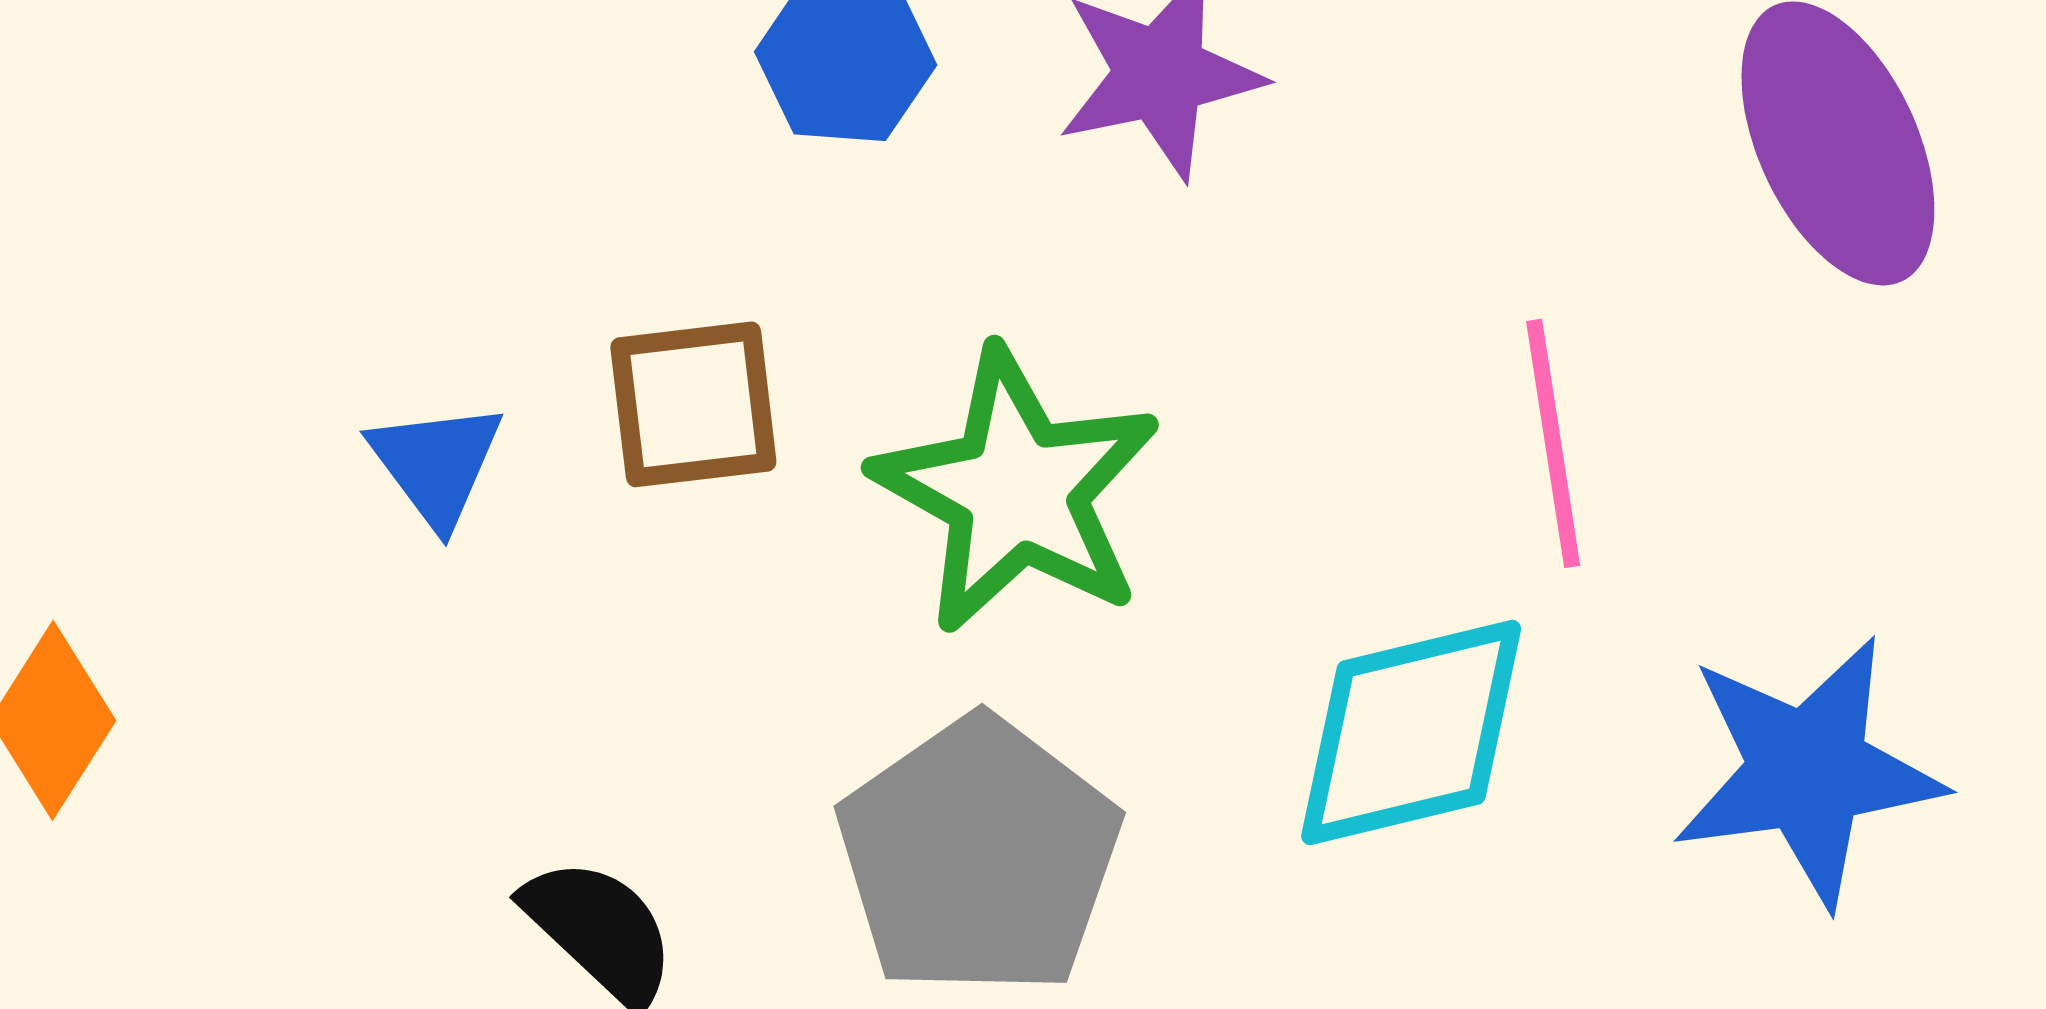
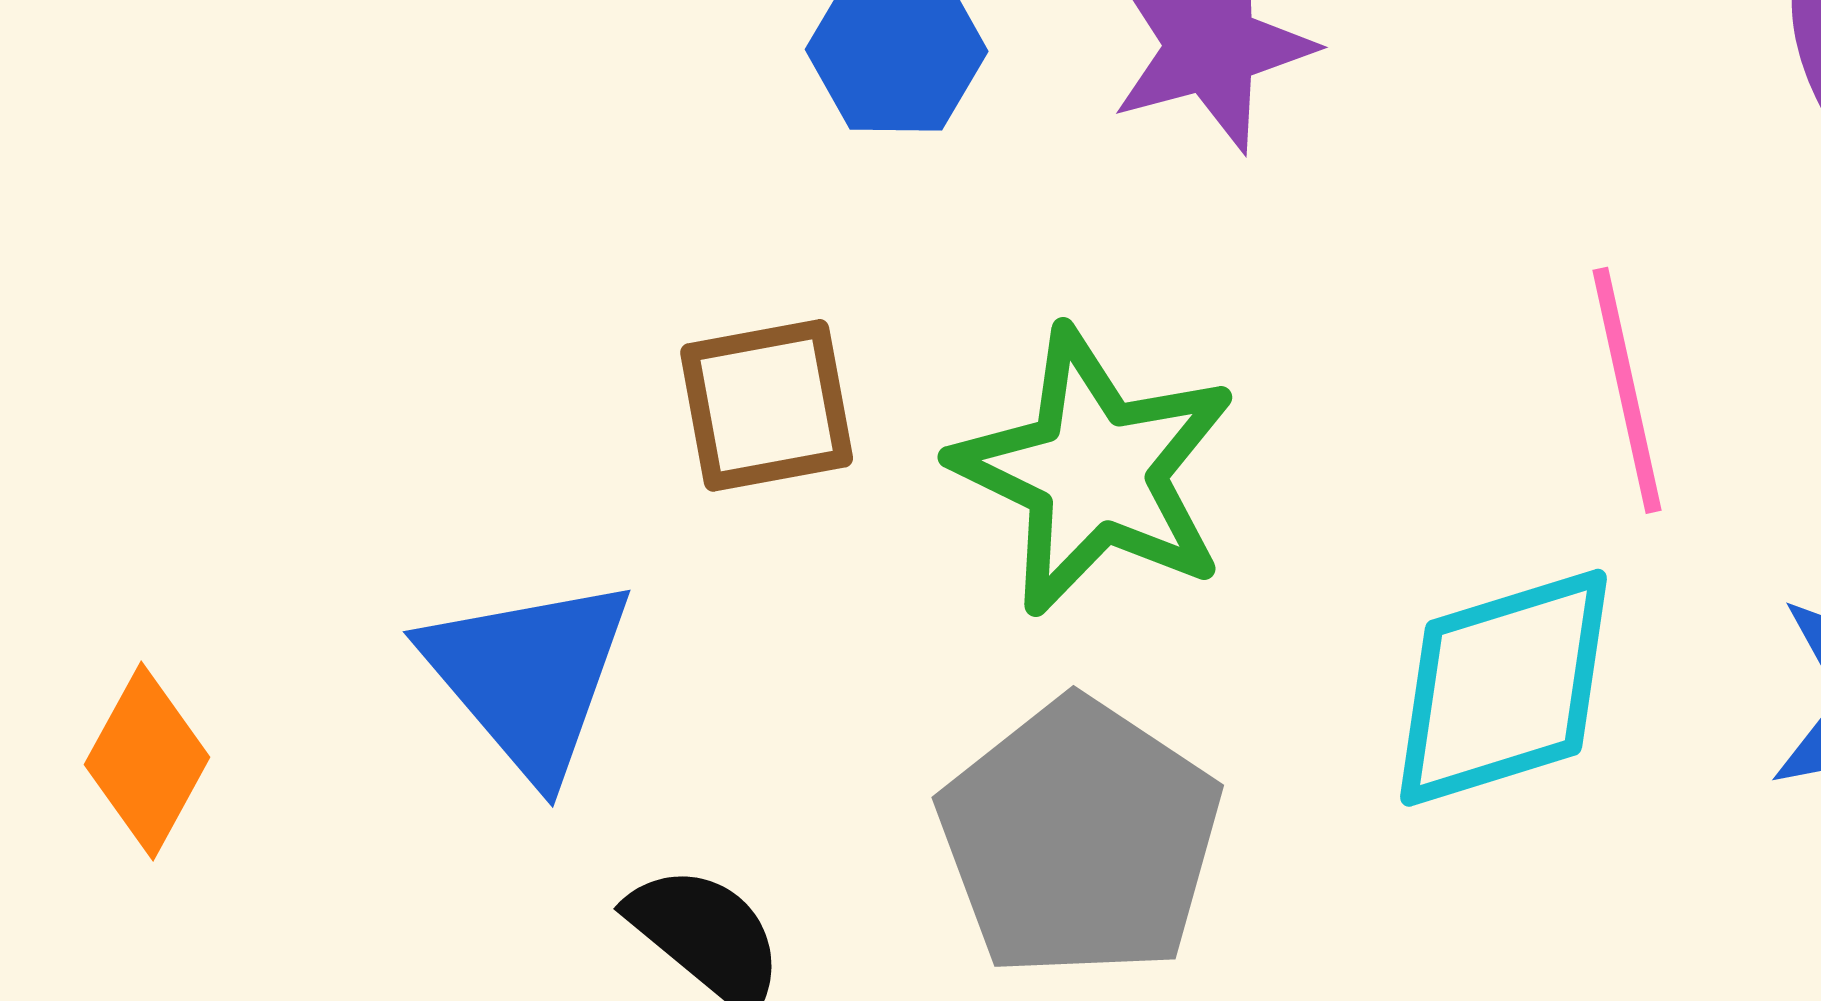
blue triangle: (436, 464) -> (529, 676), moved, size x1.6

